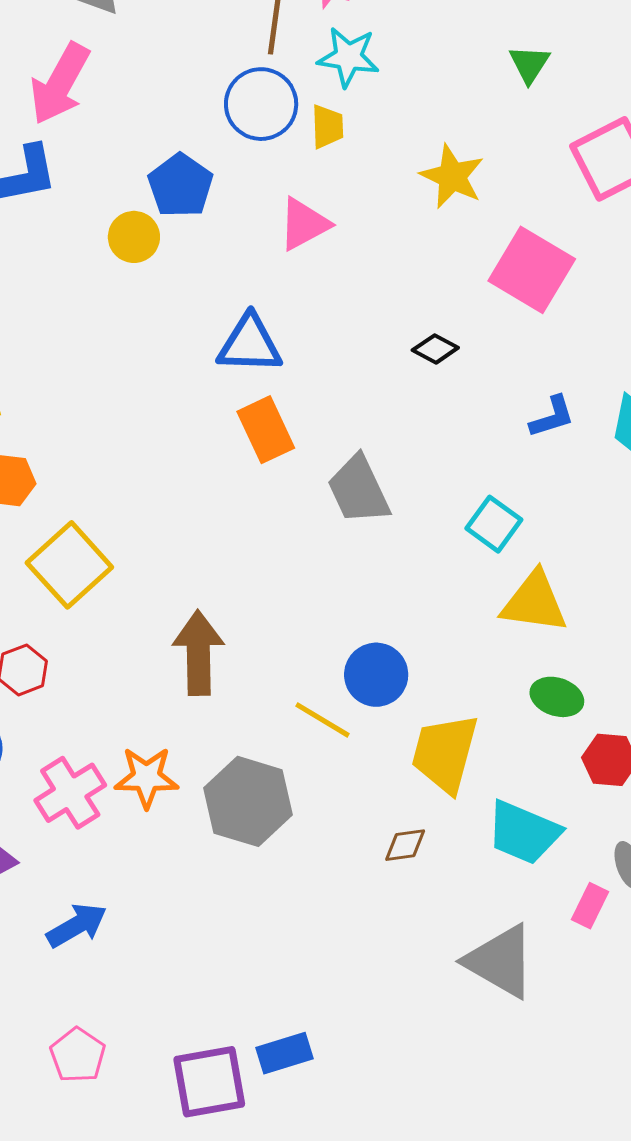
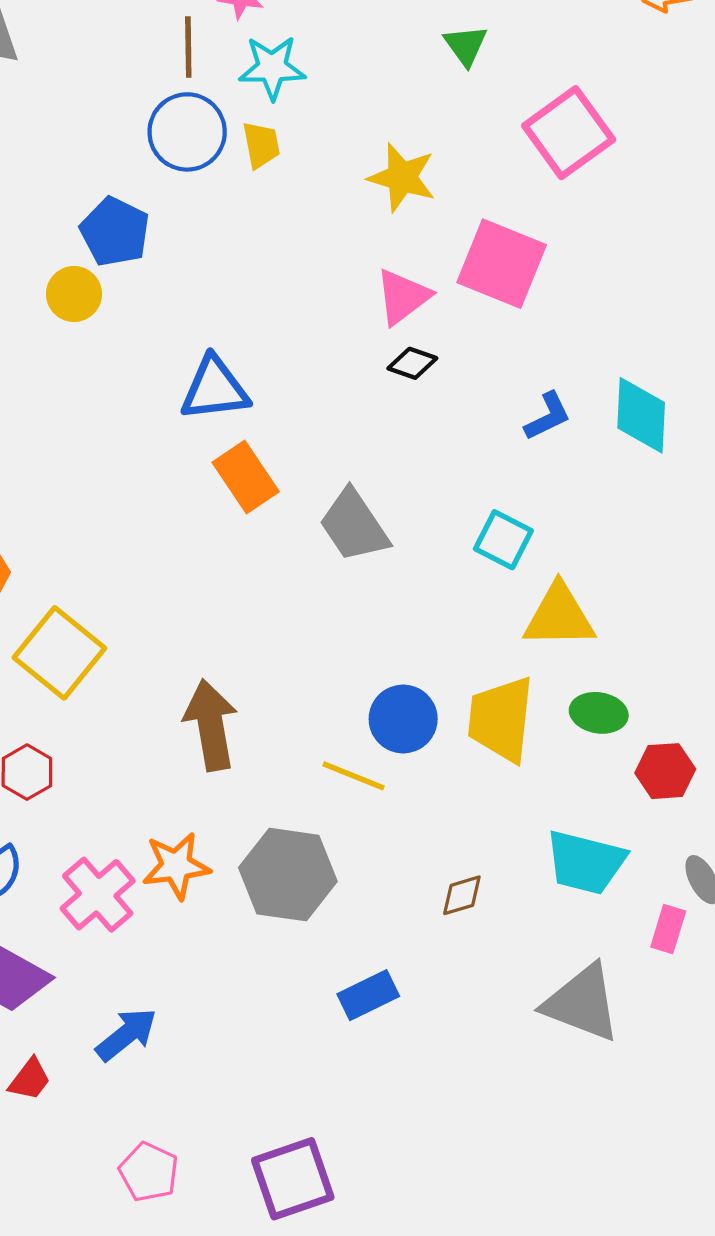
pink triangle: (304, 224) -> (403, 297), moved
yellow trapezoid: (445, 753) -> (501, 719), moved
blue rectangle: (285, 1053) -> (368, 995), moved

